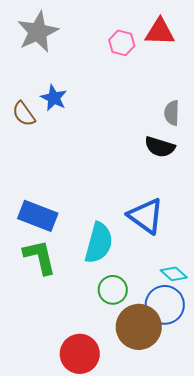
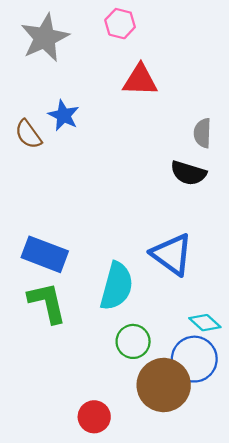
red triangle: (160, 32) -> (140, 80), moved
pink hexagon: (122, 43) -> (120, 24), moved
red circle: (80, 354) -> (94, 417), size x0.7

